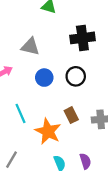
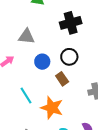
brown rectangle: (71, 115) -> (62, 79), moved

